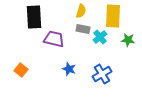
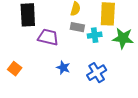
cyan cross: (100, 37) -> (95, 35), turned 32
green star: (128, 40) -> (123, 38), size x1.5

